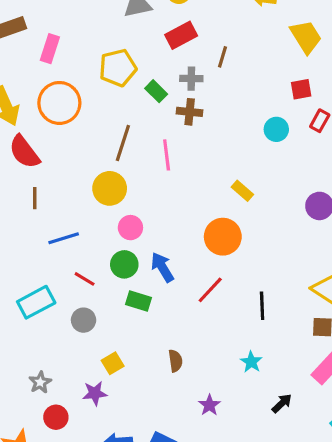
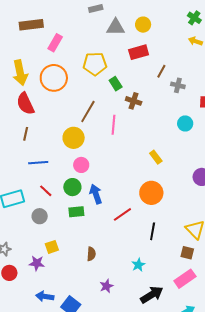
gray cross: (191, 79) -> (178, 85), moved
orange circle: (223, 237) -> (151, 193), moved
green rectangle: (139, 301) -> (76, 212), turned -35
black arrow: (282, 403) -> (152, 295), size x1.6

